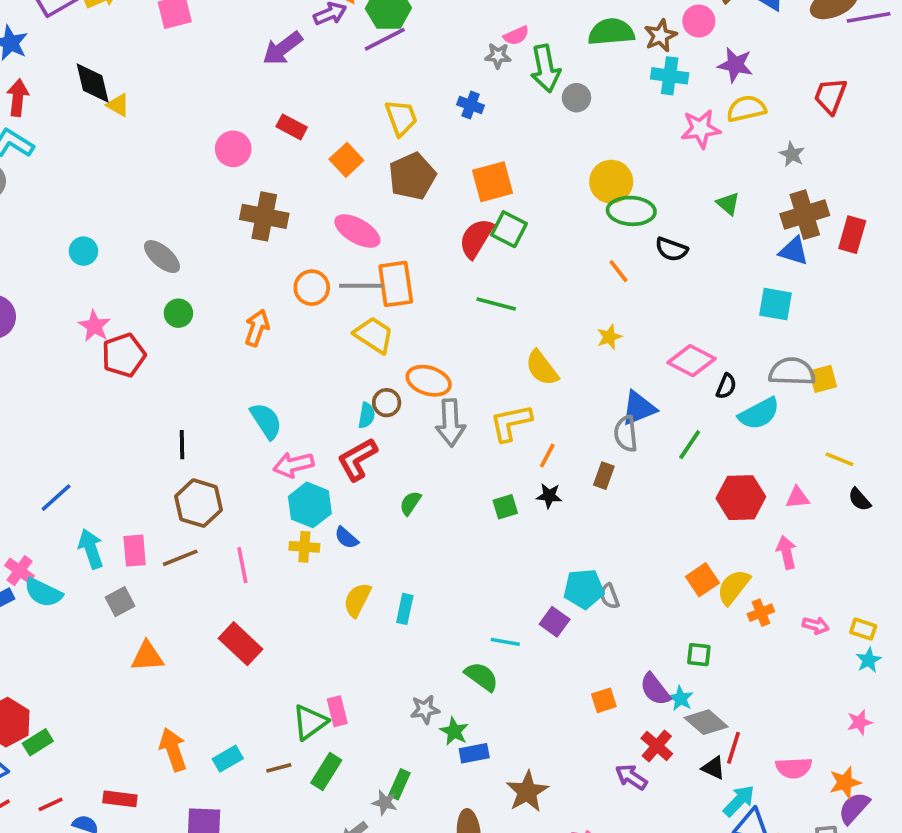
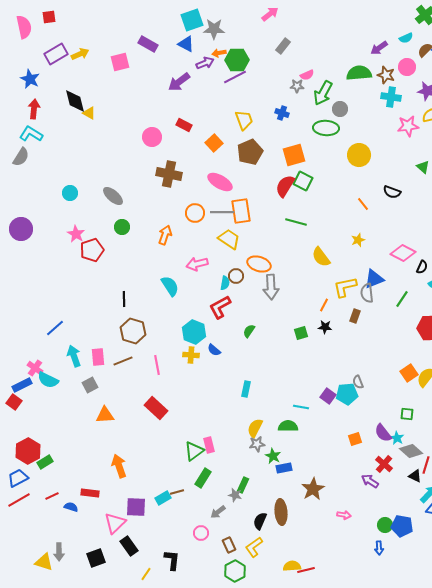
brown star: (660, 36) -> (386, 75), turned -30
green arrow: (545, 68) -> (323, 93), turned 40
green ellipse: (631, 211) -> (326, 128), moved
yellow L-shape: (511, 423) -> (345, 287), moved
pink arrow: (293, 465) -> (197, 264), moved
cyan pentagon: (584, 589) -> (347, 394), moved
yellow semicircle: (357, 600) -> (255, 428), moved
green semicircle: (482, 677) -> (288, 426), turned -36
cyan rectangle: (228, 759) -> (163, 498), moved
brown line: (279, 768) -> (177, 492), moved

